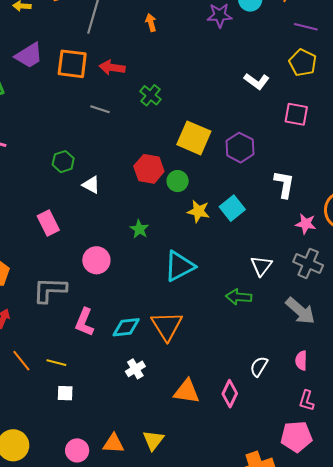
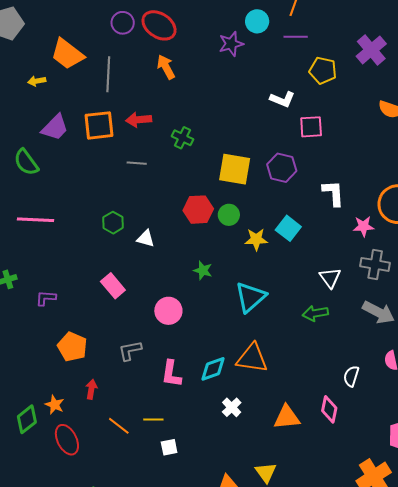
orange arrow: (151, 23) -> (166, 67), size x1.4
purple line: (306, 27) -> (296, 37), moved
pink square: (296, 114) -> (311, 127), moved
gray L-shape: (50, 290) -> (130, 350), size x0.7
orange triangle: (167, 326) -> (252, 358), turned -36

